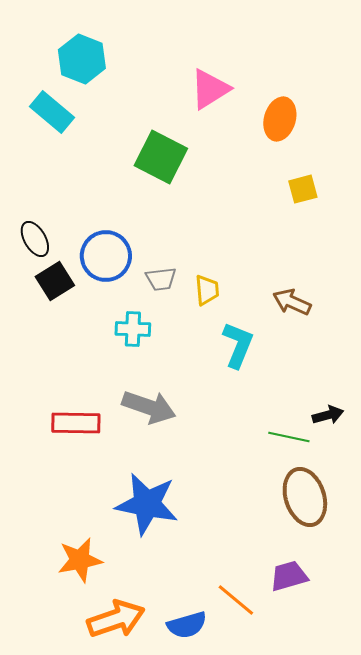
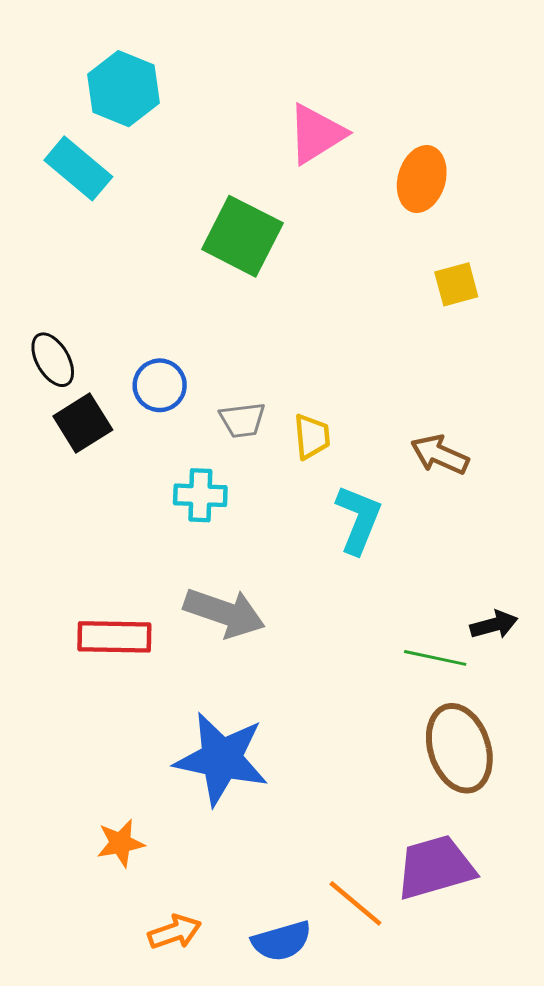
blue circle: (106, 256) -> (160, 385), size x0.7
orange star: (80, 560) -> (120, 843), size x0.7
purple trapezoid: (289, 576) -> (435, 867), size x1.4
orange arrow: (116, 619) -> (175, 932), size x0.6

